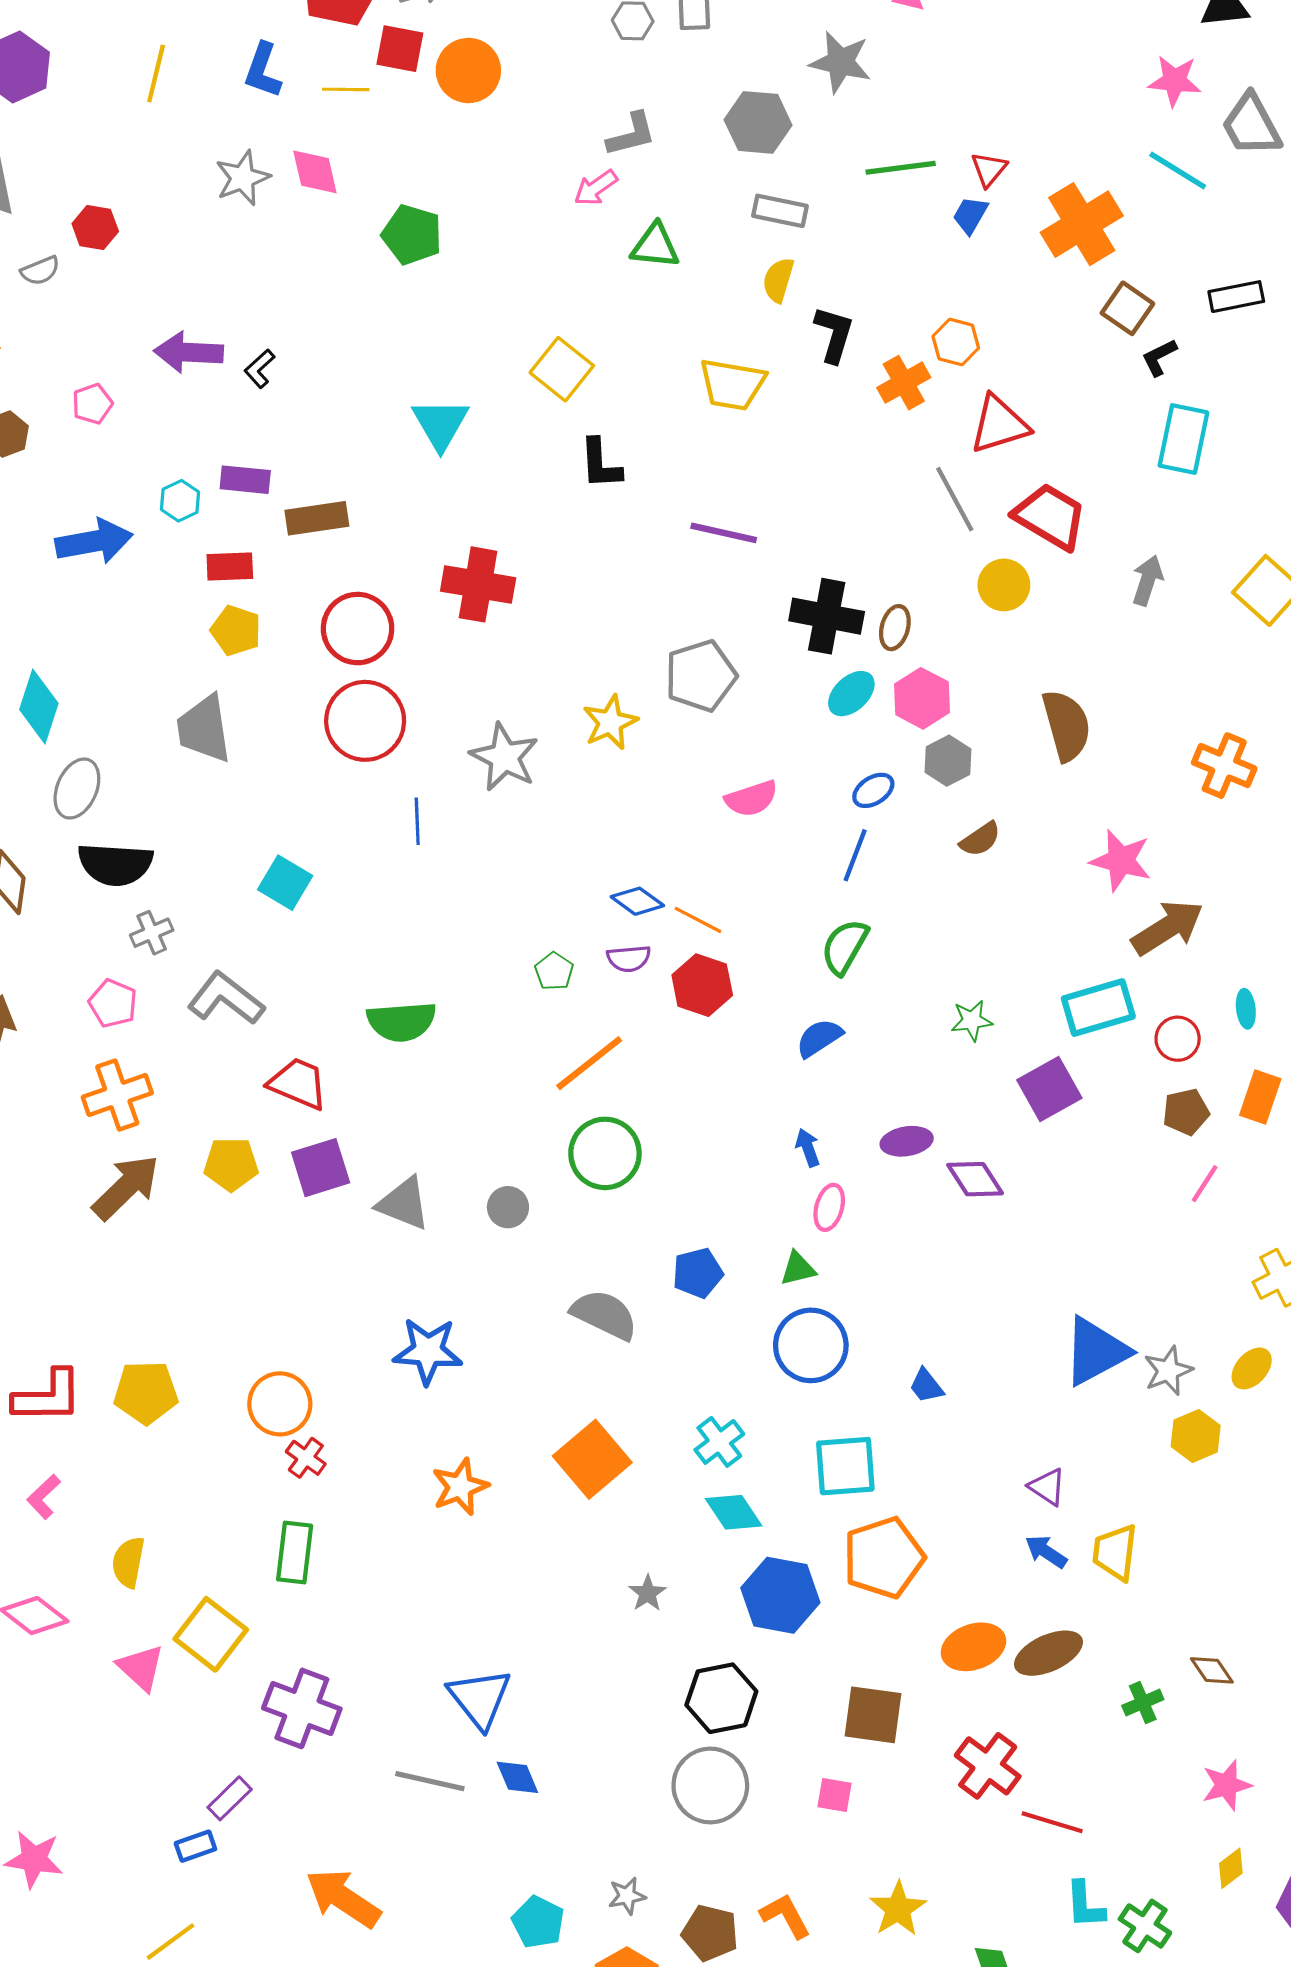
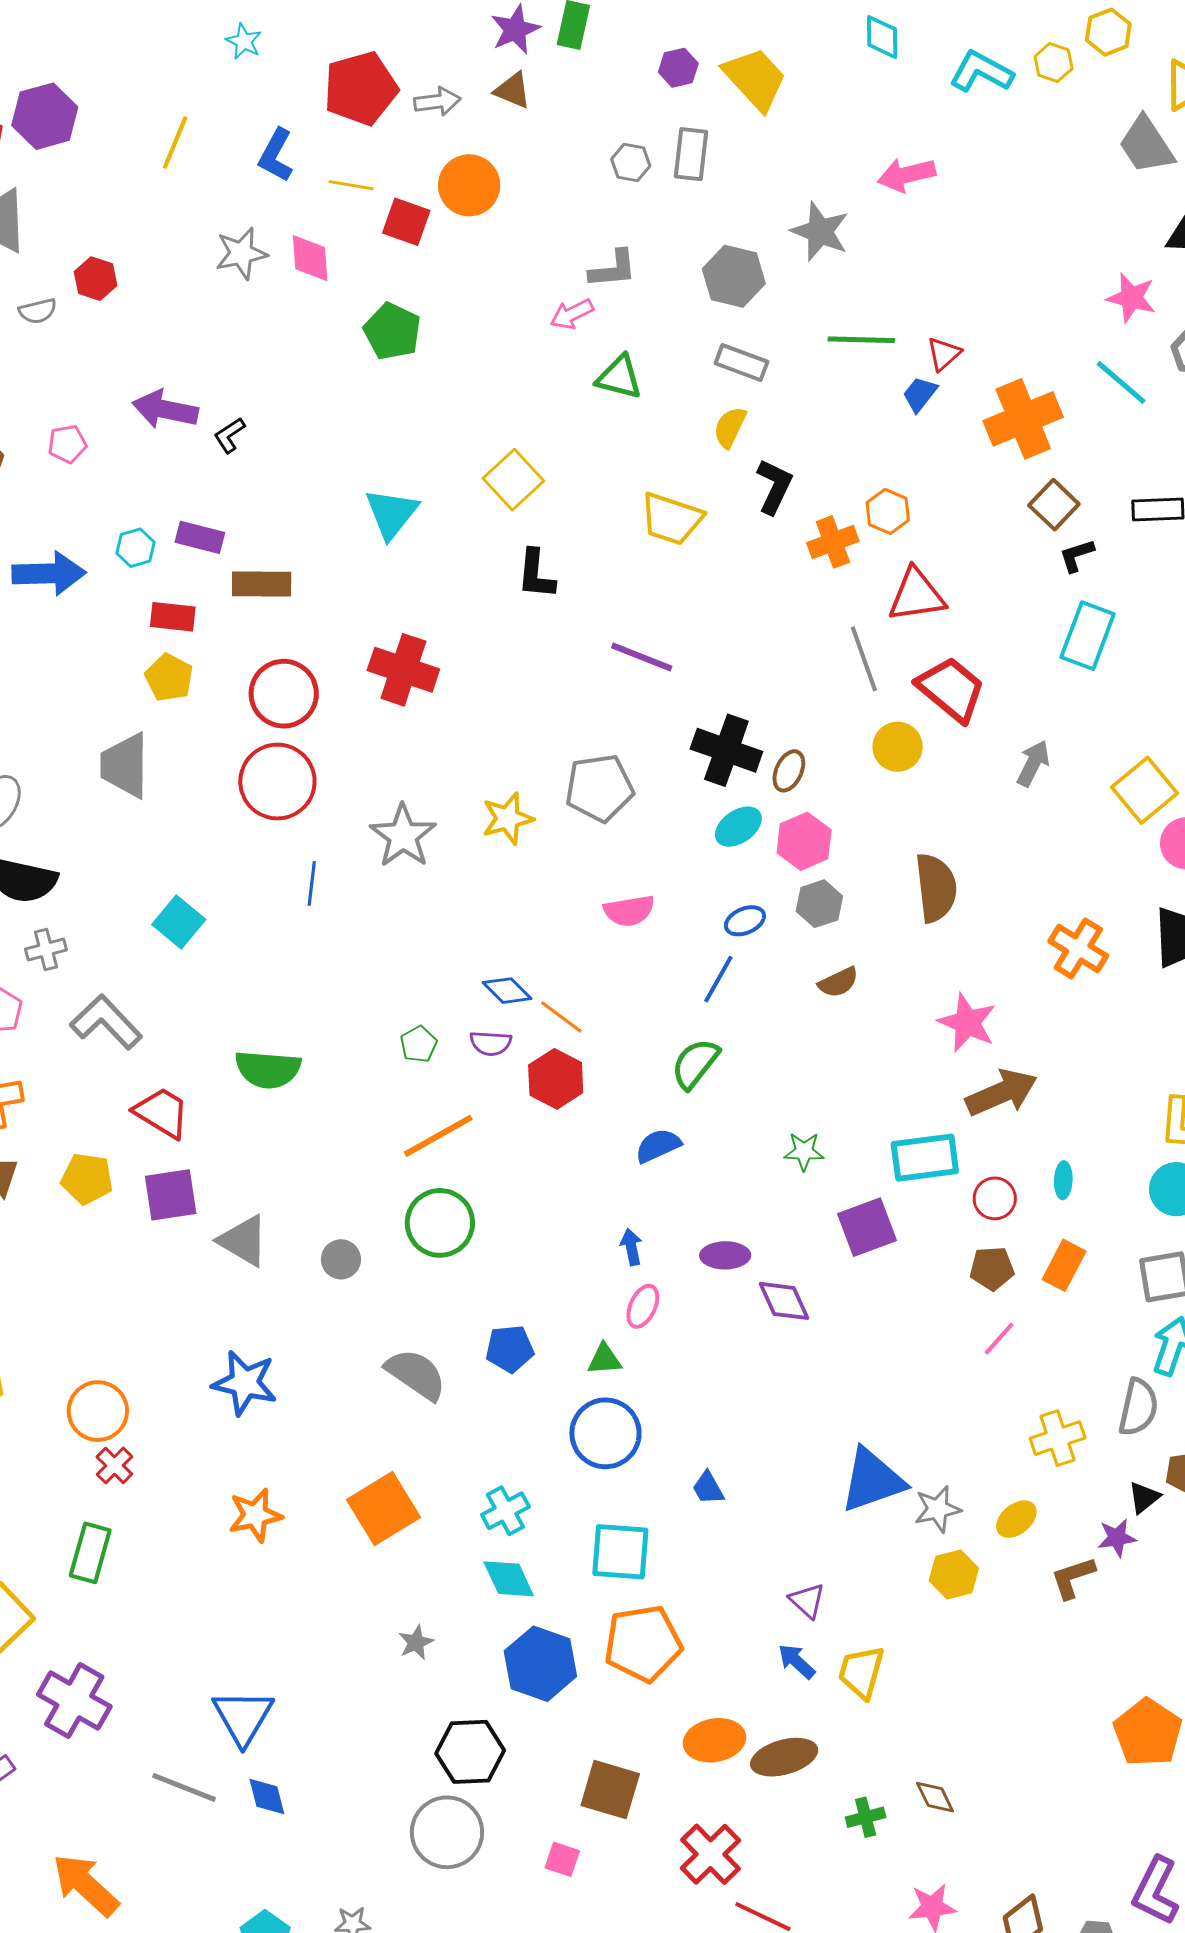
red square: (400, 49) -> (406, 222), moved

